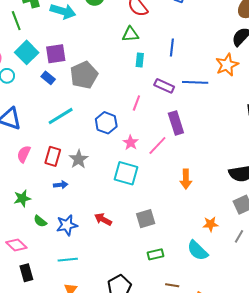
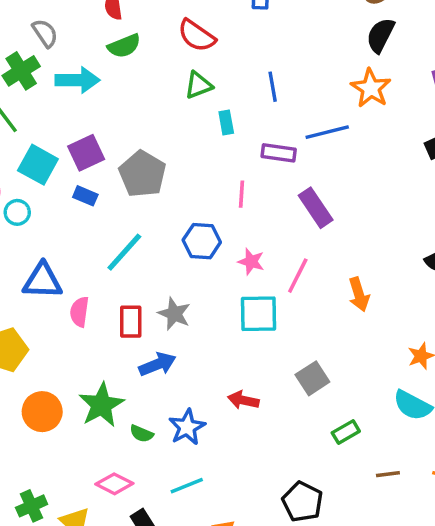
pink line: (157, 146) -> (298, 276), moved
pink semicircle: (24, 154) -> (80, 312), moved
blue arrow: (61, 185) -> (157, 364), size x1.5
green star: (22, 198) -> (101, 405), size x1.5
cyan line: (68, 260) -> (187, 486), moved

